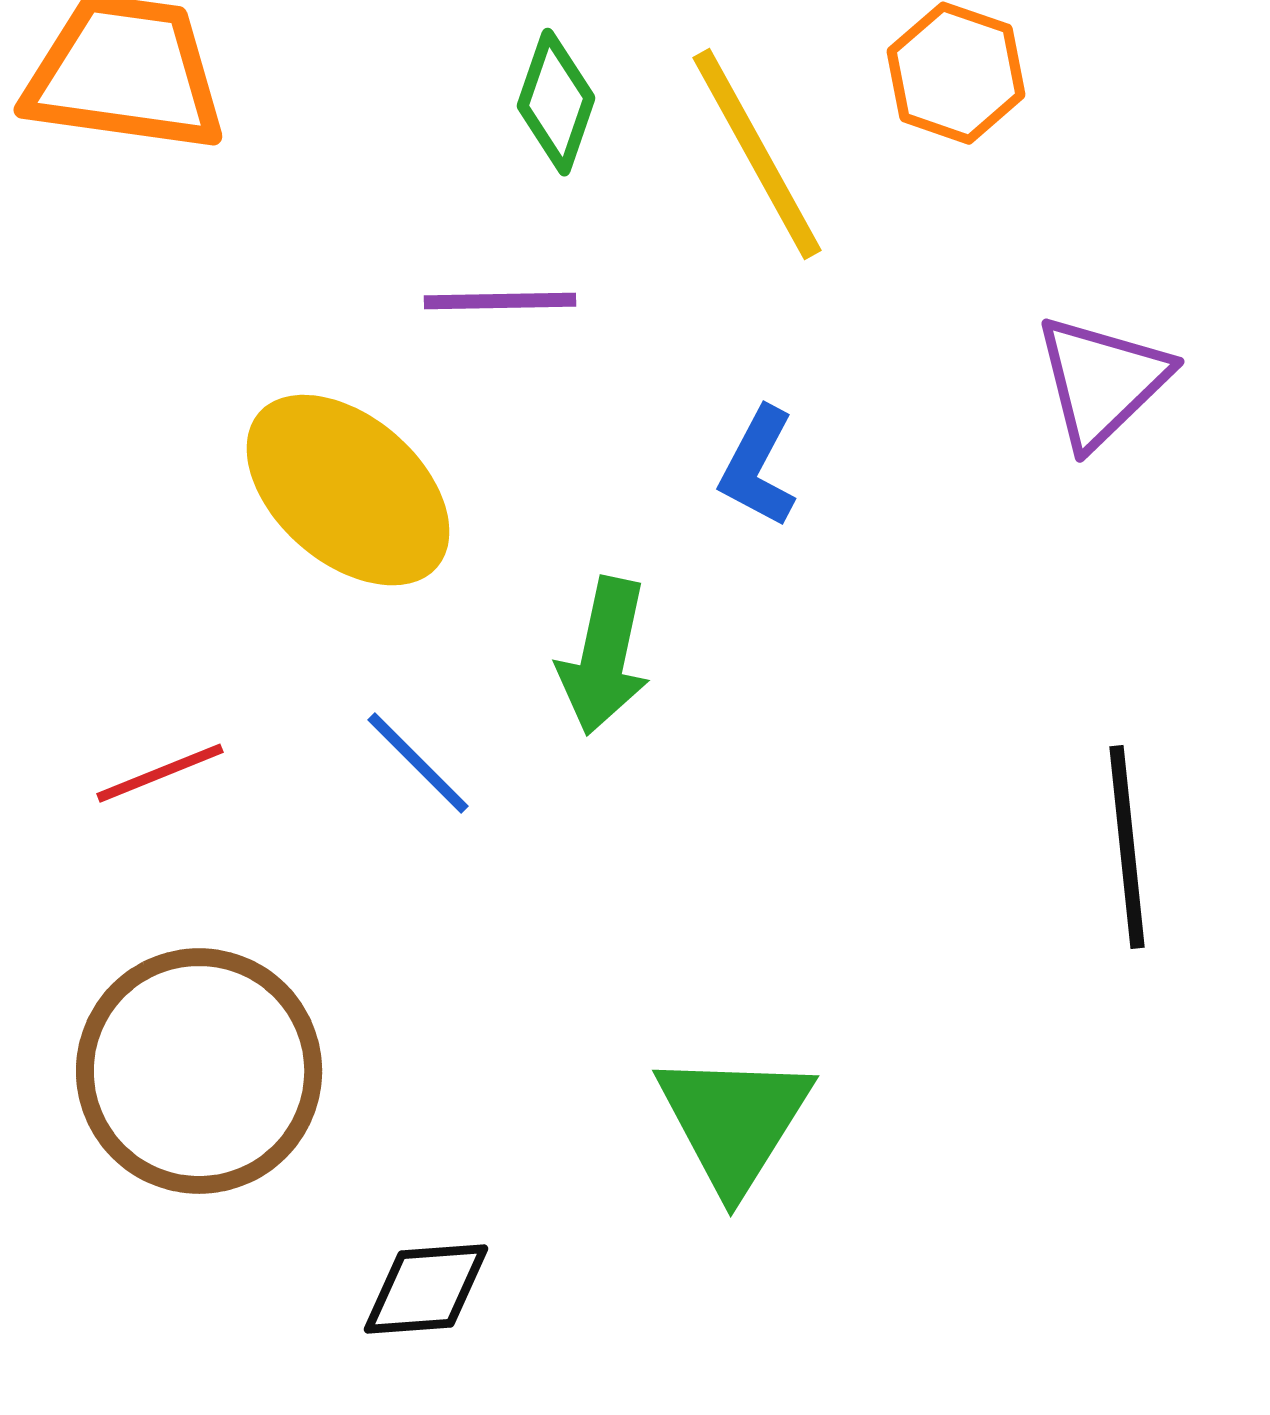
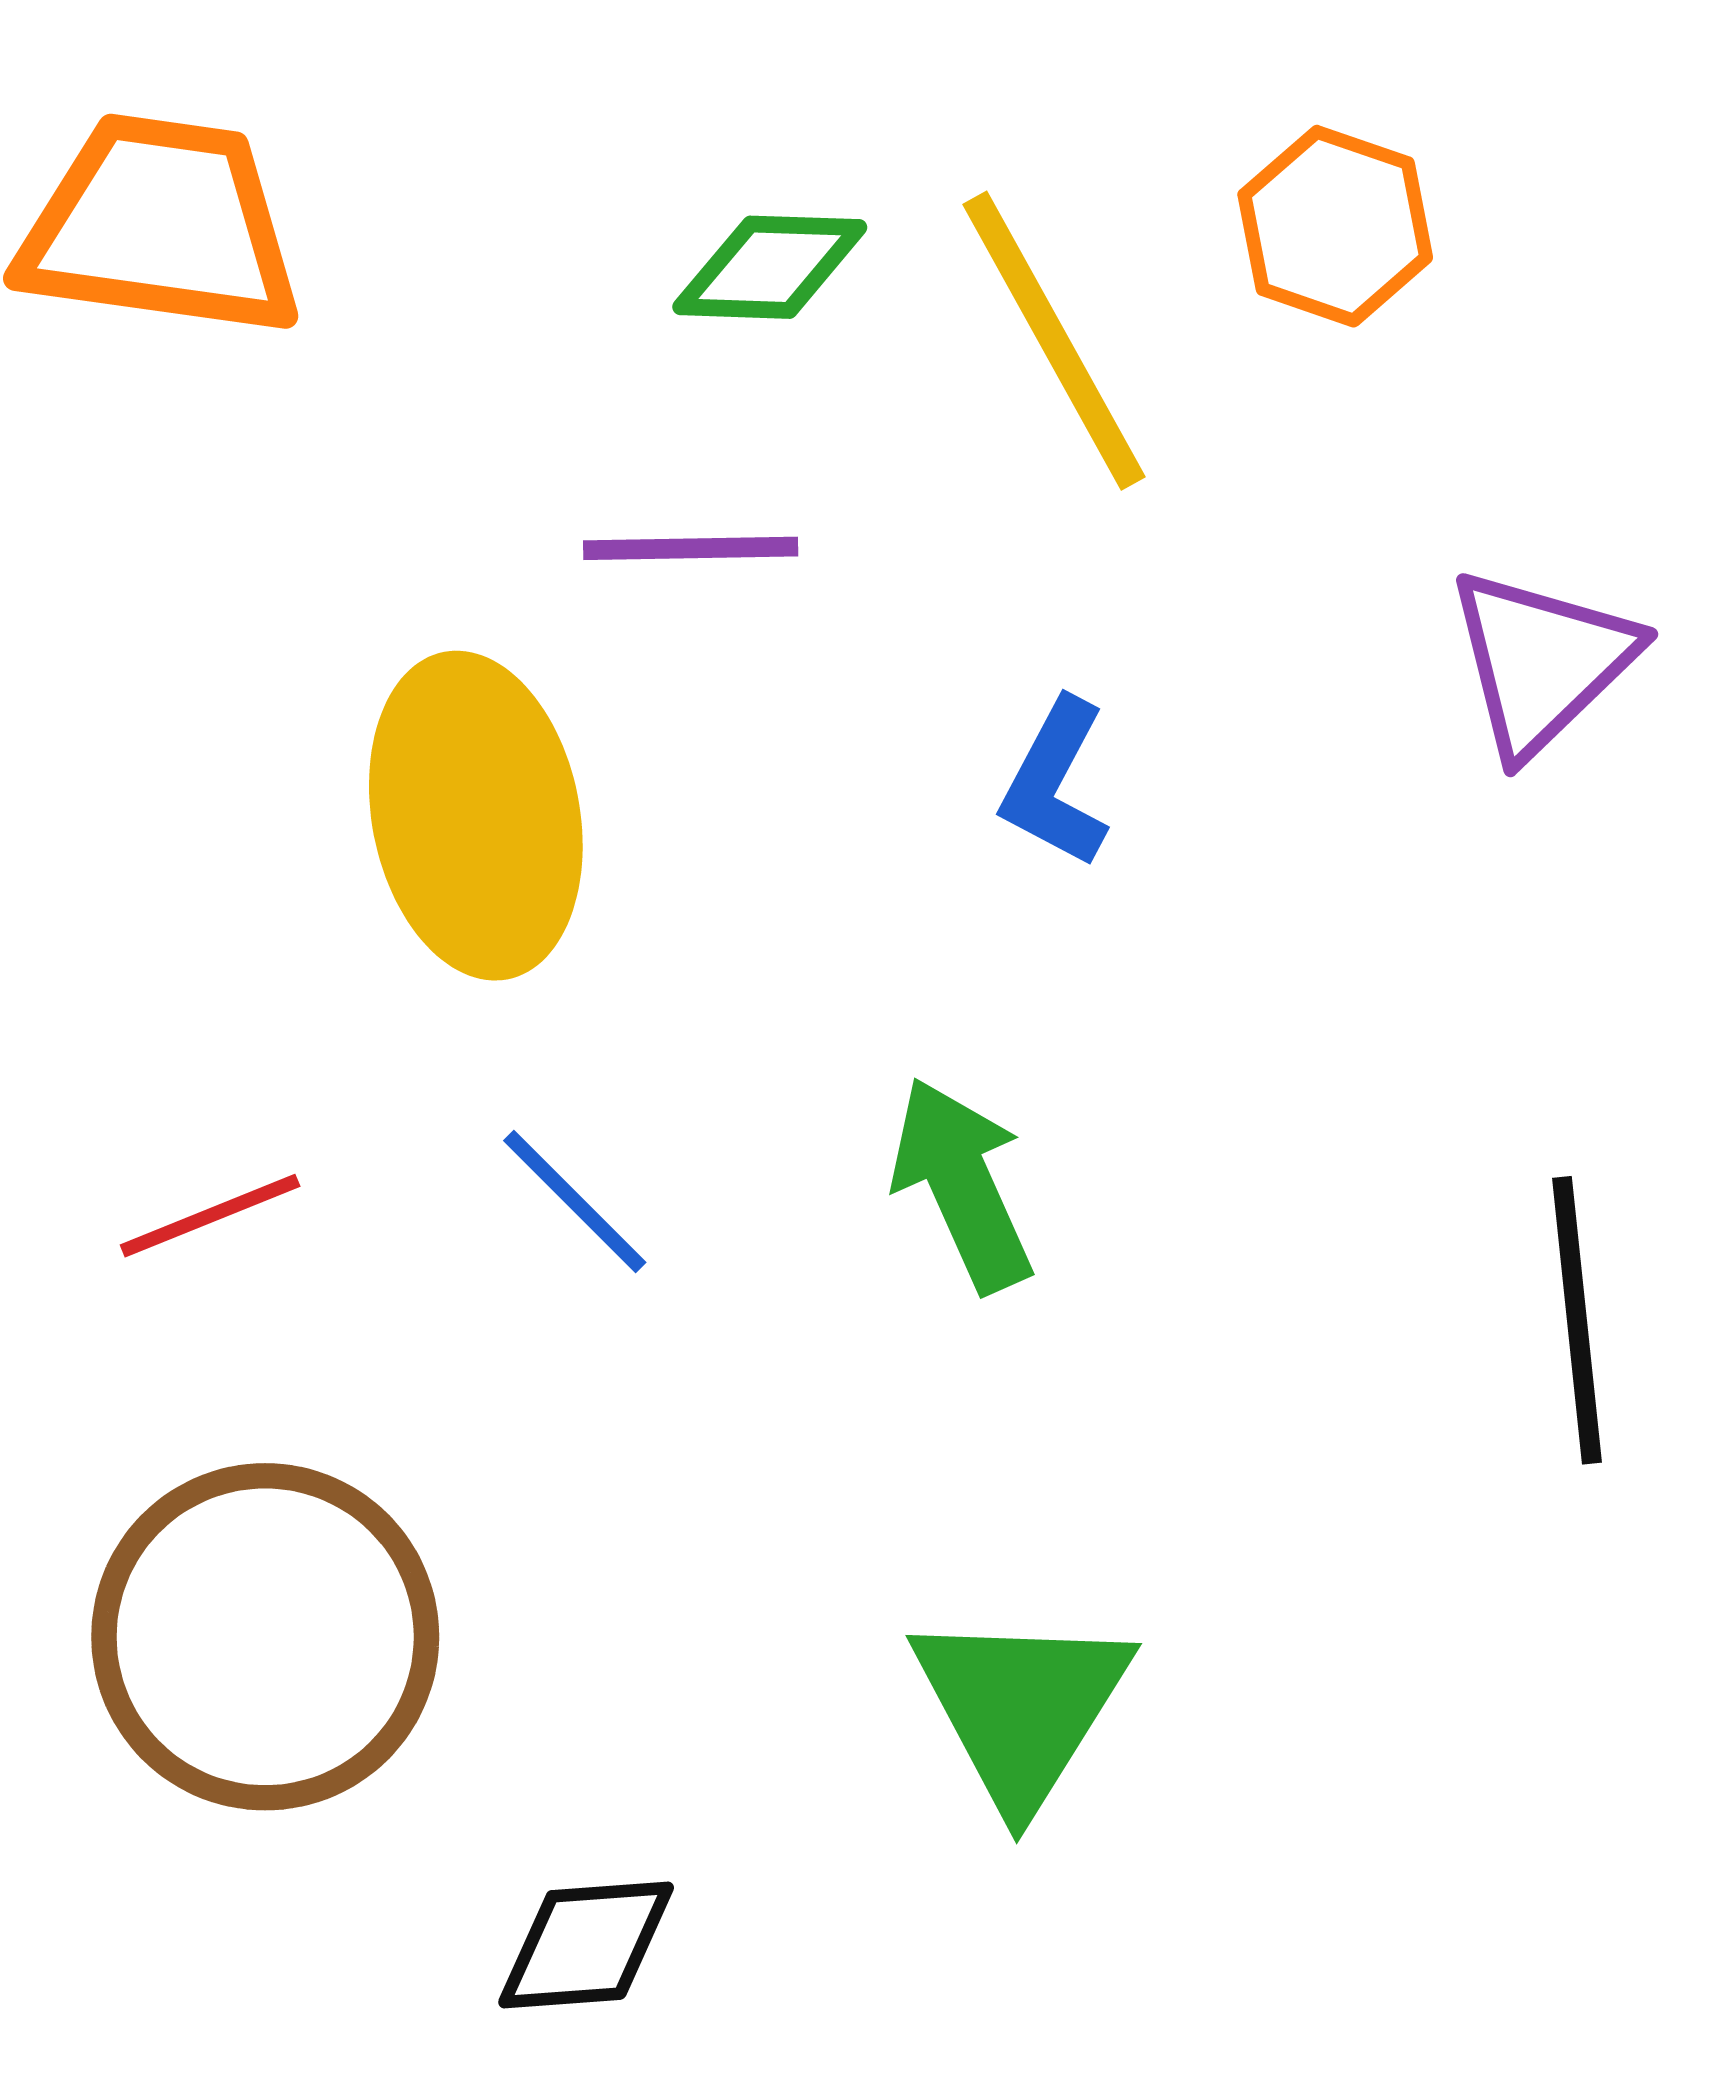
green diamond: (556, 102) -> (770, 267), turned 73
yellow ellipse: (348, 490) -> (476, 816), turned 38
green arrow: (604, 656) -> (962, 1185), moved, turned 144

